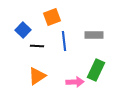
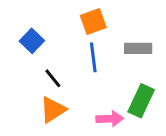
orange square: (52, 17) -> (93, 21), moved
black line: (37, 46) -> (53, 78), moved, turned 48

